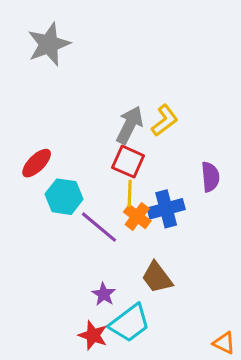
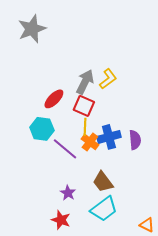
red ellipse: (37, 163) -> (54, 99), moved
purple semicircle: (210, 177) -> (135, 140), moved
cyan trapezoid: (130, 323) -> (104, 209), moved

